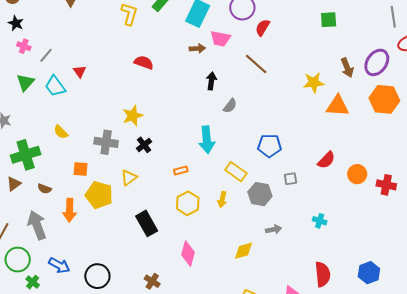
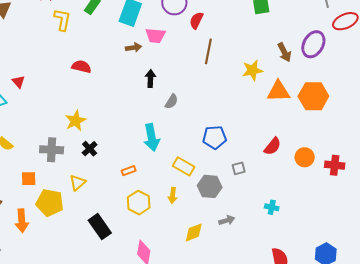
brown line: (256, 64) -> (208, 51), moved, turned 65
orange hexagon: (384, 99) -> (313, 96), moved
yellow diamond: (243, 251) -> (194, 232), moved

